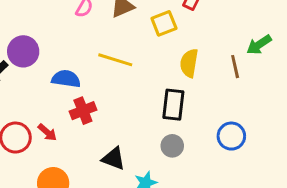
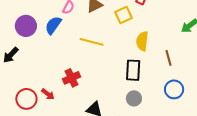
purple circle: (23, 51) -> (26, 26), moved
brown line: (235, 67) -> (169, 58), moved
blue semicircle: (66, 79) -> (53, 25), moved, turned -60

